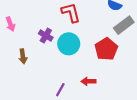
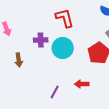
purple cross: (46, 36) -> (41, 40), turned -32

